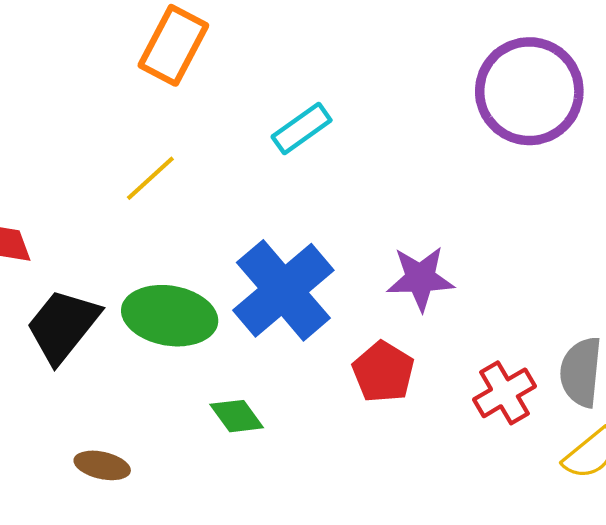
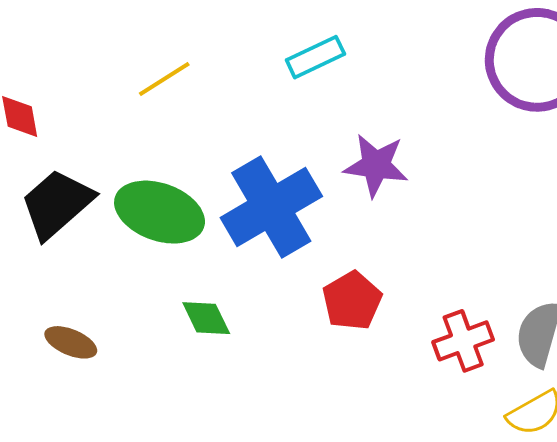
purple star: (420, 278) -> (376, 165), moved

